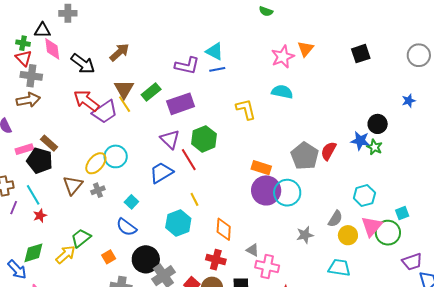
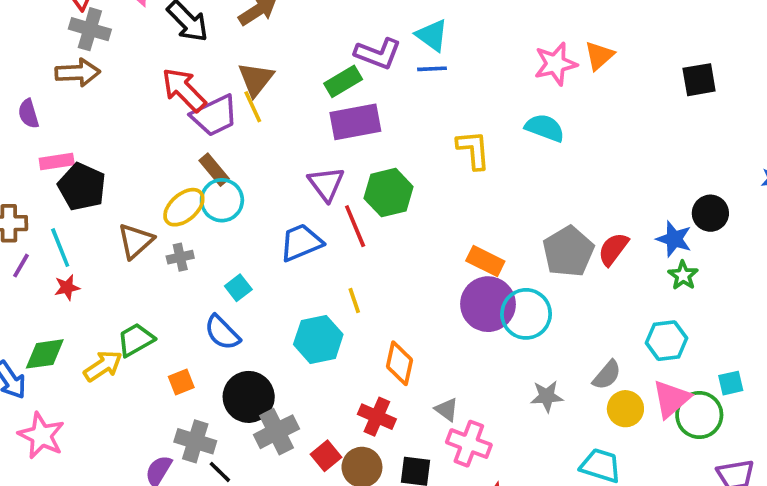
green rectangle: (151, 92) -> (343, 81), moved
brown rectangle: (49, 143) -> (214, 170), moved
green star: (374, 147) -> (683, 275), moved

